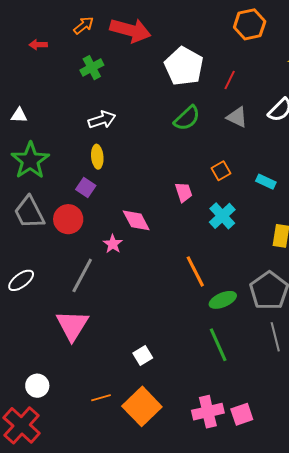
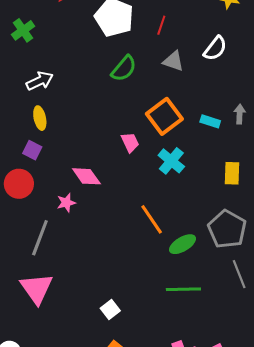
orange square: (221, 171) -> (164, 116), size x1.8
pink star: (113, 244) -> (66, 203), turned 30
green line: (218, 345) -> (183, 289), turned -60

